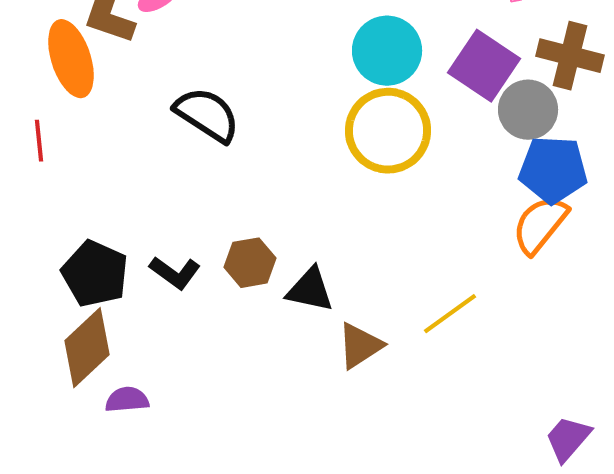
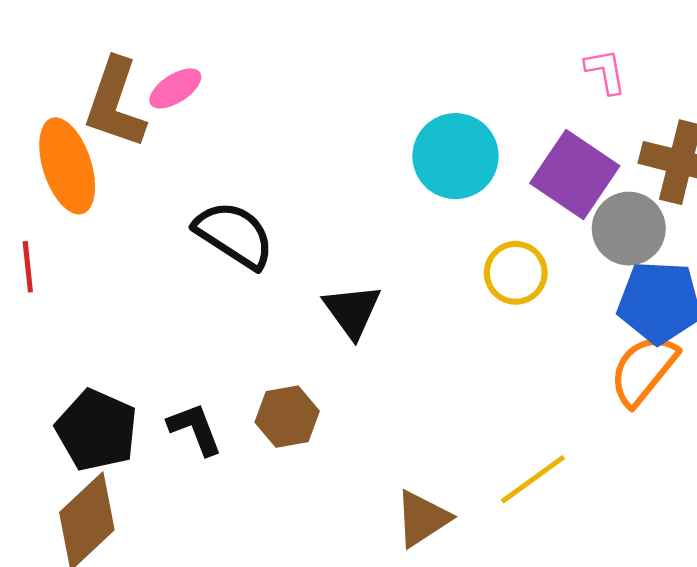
yellow circle: (388, 131) -> (516, 273), moved, size x0.6
black L-shape: (175, 273) -> (195, 429), turned -147
black triangle: (310, 290) -> (352, 311), moved, turned 42

